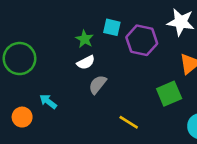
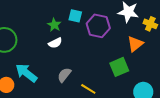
gray semicircle: (98, 85) -> (64, 75), moved
cyan arrow: (48, 101) -> (26, 73), size x1.6

